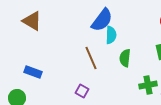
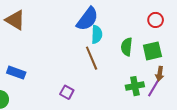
brown line: (91, 58) -> (92, 58), moved
green semicircle: (125, 58) -> (127, 47), moved

